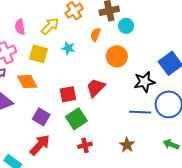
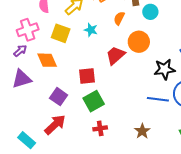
red trapezoid: (96, 88) -> (115, 55), moved

